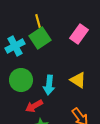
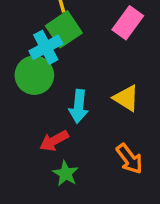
cyan cross: (15, 46) -> (46, 47), moved
green circle: (21, 80) -> (34, 75), moved

